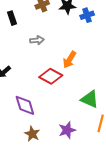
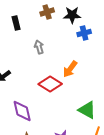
blue cross: (87, 15) -> (84, 33), moved
gray arrow: (37, 40) -> (39, 47), turned -104

